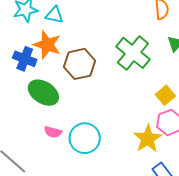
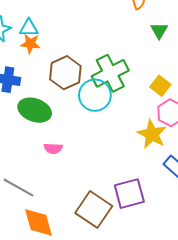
orange star: (47, 45) -> (30, 44), moved, size x0.7
green cross: (133, 53) -> (110, 73), moved, turned 36
cyan circle: (85, 138) -> (95, 95), moved

